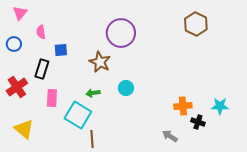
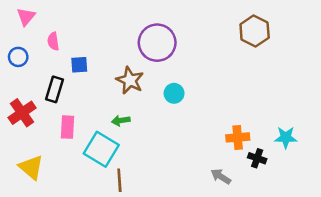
cyan circle: (126, 88) -> (174, 93), moved

